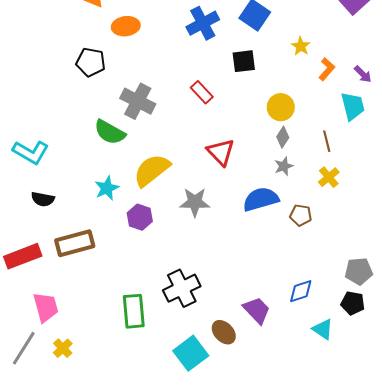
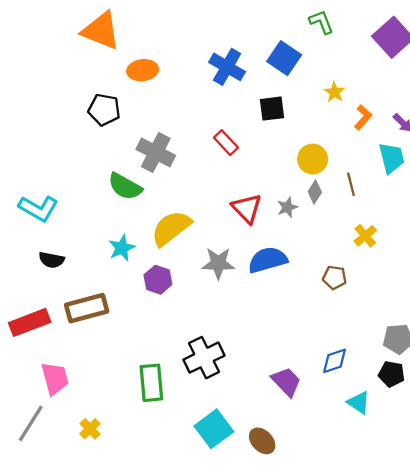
blue cross: (203, 23) -> (227, 67), turned -32
brown line: (327, 141) -> (351, 184), moved
gray star: (284, 166) -> (287, 207), moved
blue semicircle: (261, 199) -> (268, 260), moved
brown ellipse: (224, 332) -> (262, 441), moved
yellow cross: (63, 348) -> (90, 429), moved

